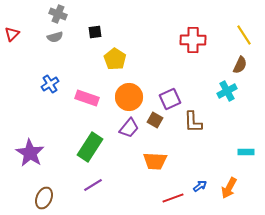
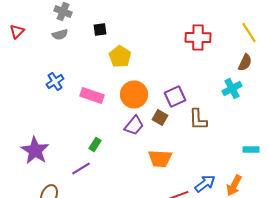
green rectangle: (90, 147) -> (95, 144), size x0.5
purple line: (93, 185) -> (81, 168), moved
blue arrow: (200, 186) -> (205, 184), size x1.5

